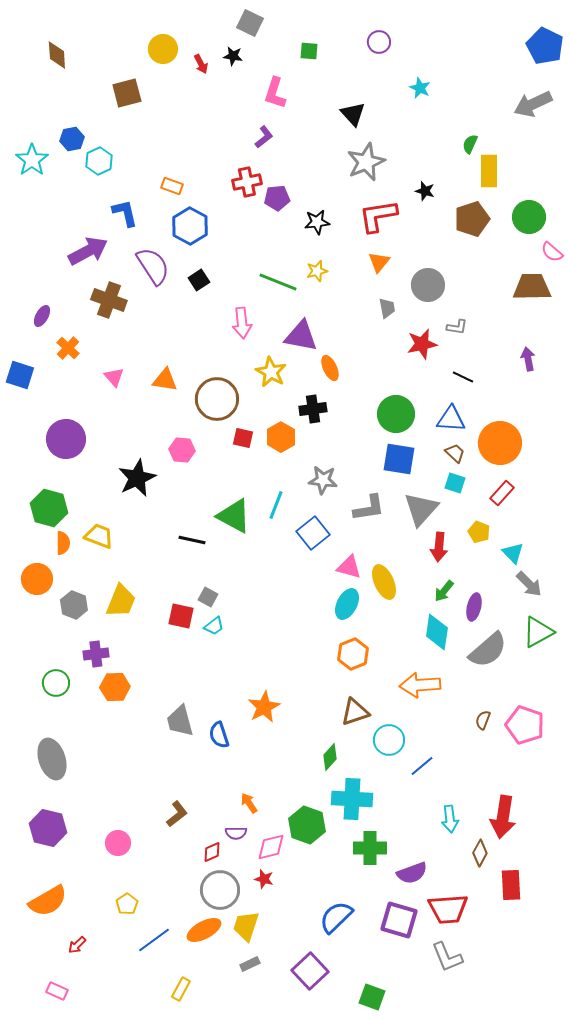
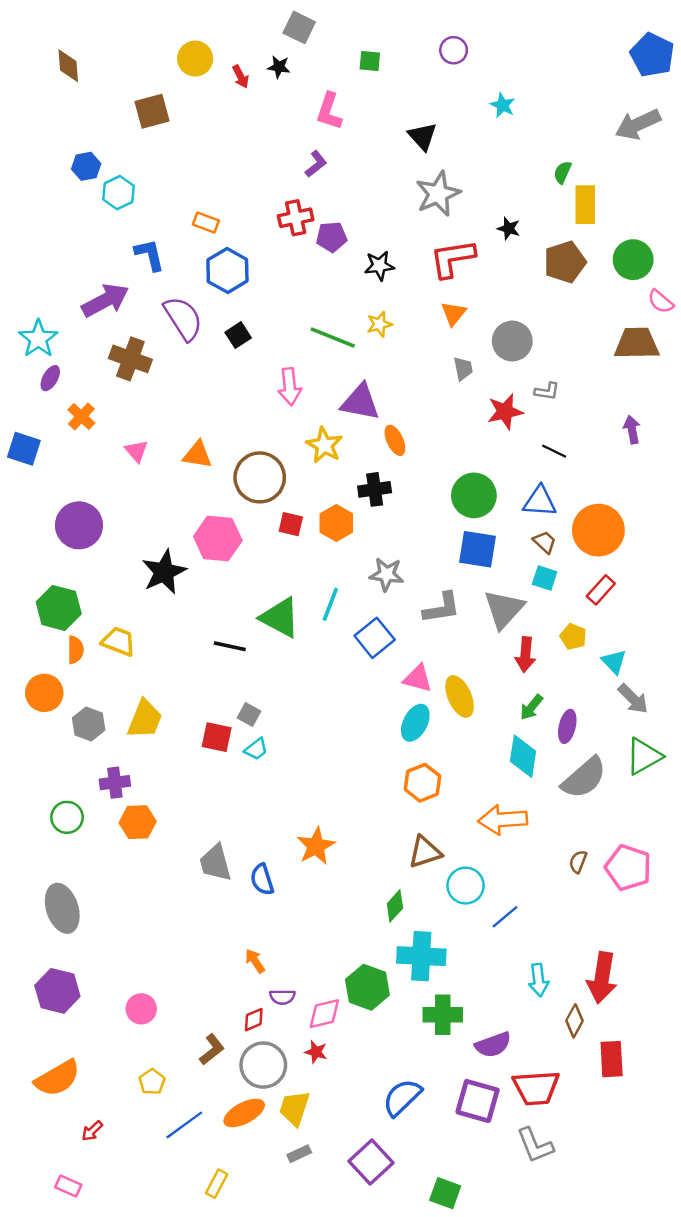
cyan star: (32, 160) -> (38, 339), moved
pink hexagon: (182, 450) -> (218, 538), size x1.5
orange arrow: (249, 803) -> (255, 961), moved
brown L-shape: (177, 814) -> (212, 1050), moved

